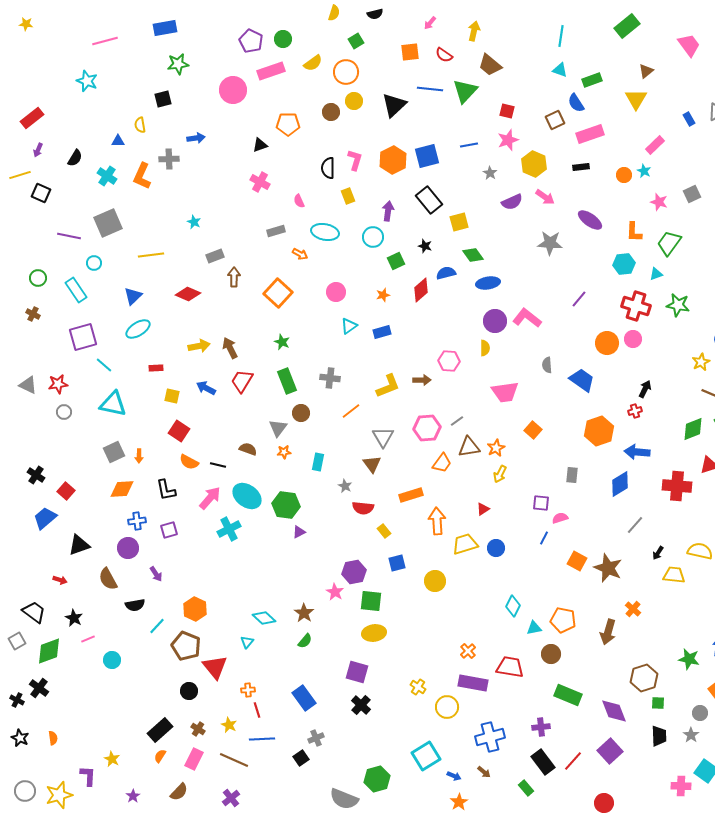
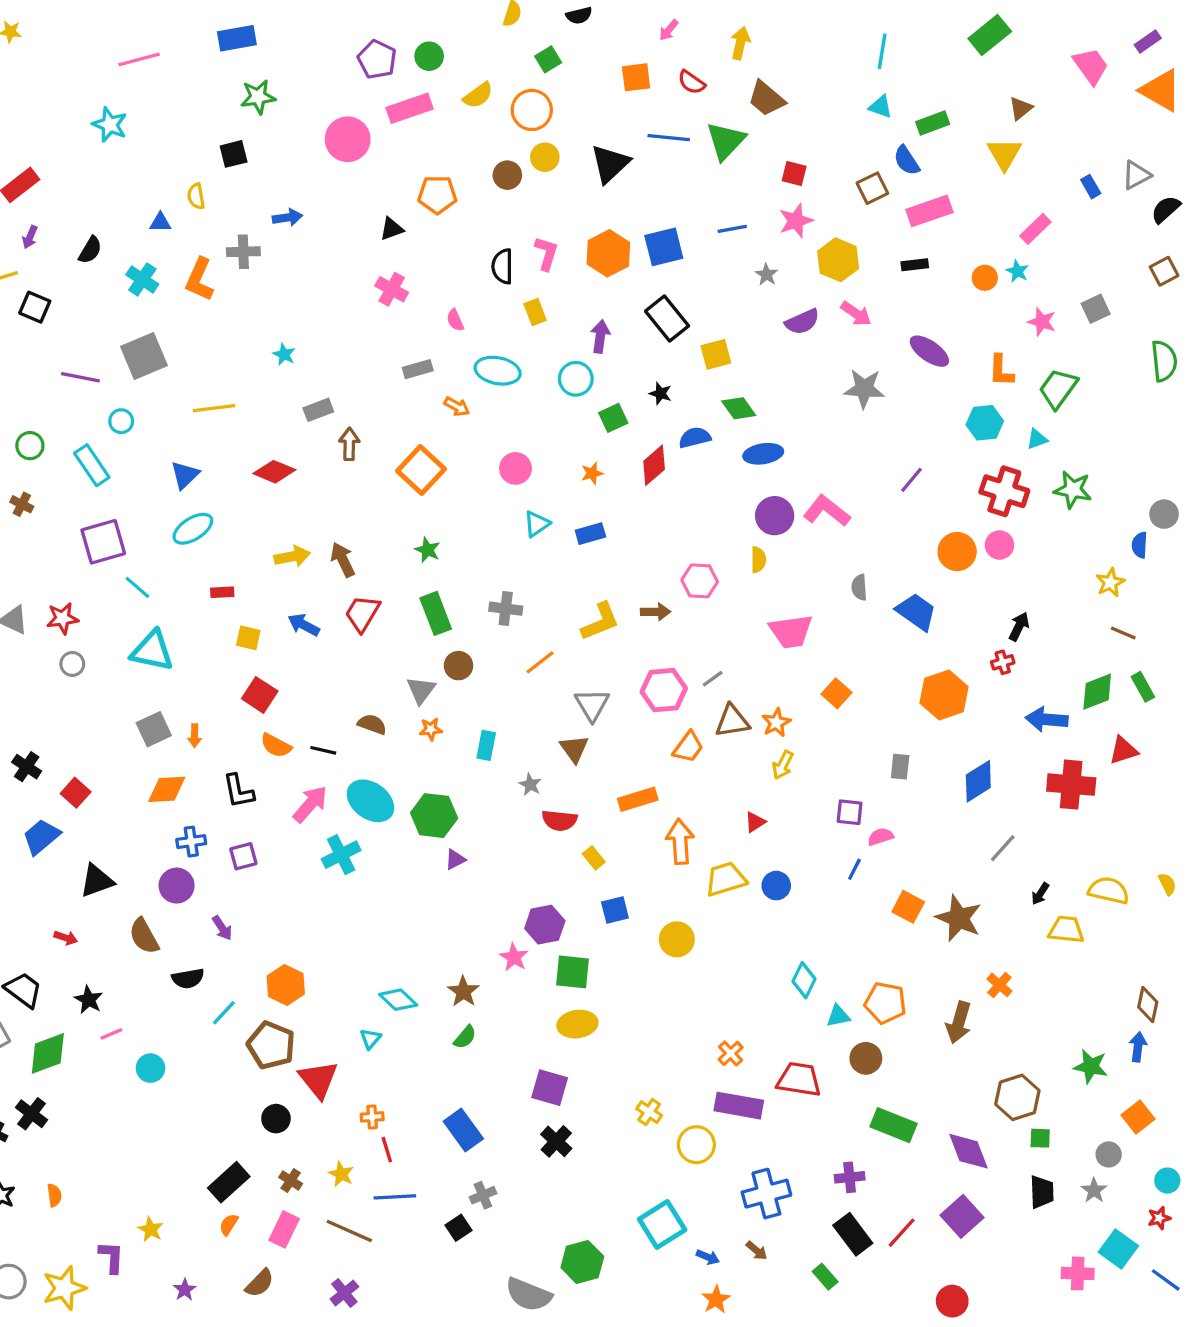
blue arrow: (637, 452) -> (1047, 719), moved

